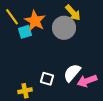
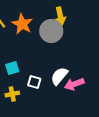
yellow arrow: (73, 13) -> (60, 16), turned 30
cyan square: (25, 32) -> (12, 68), moved

